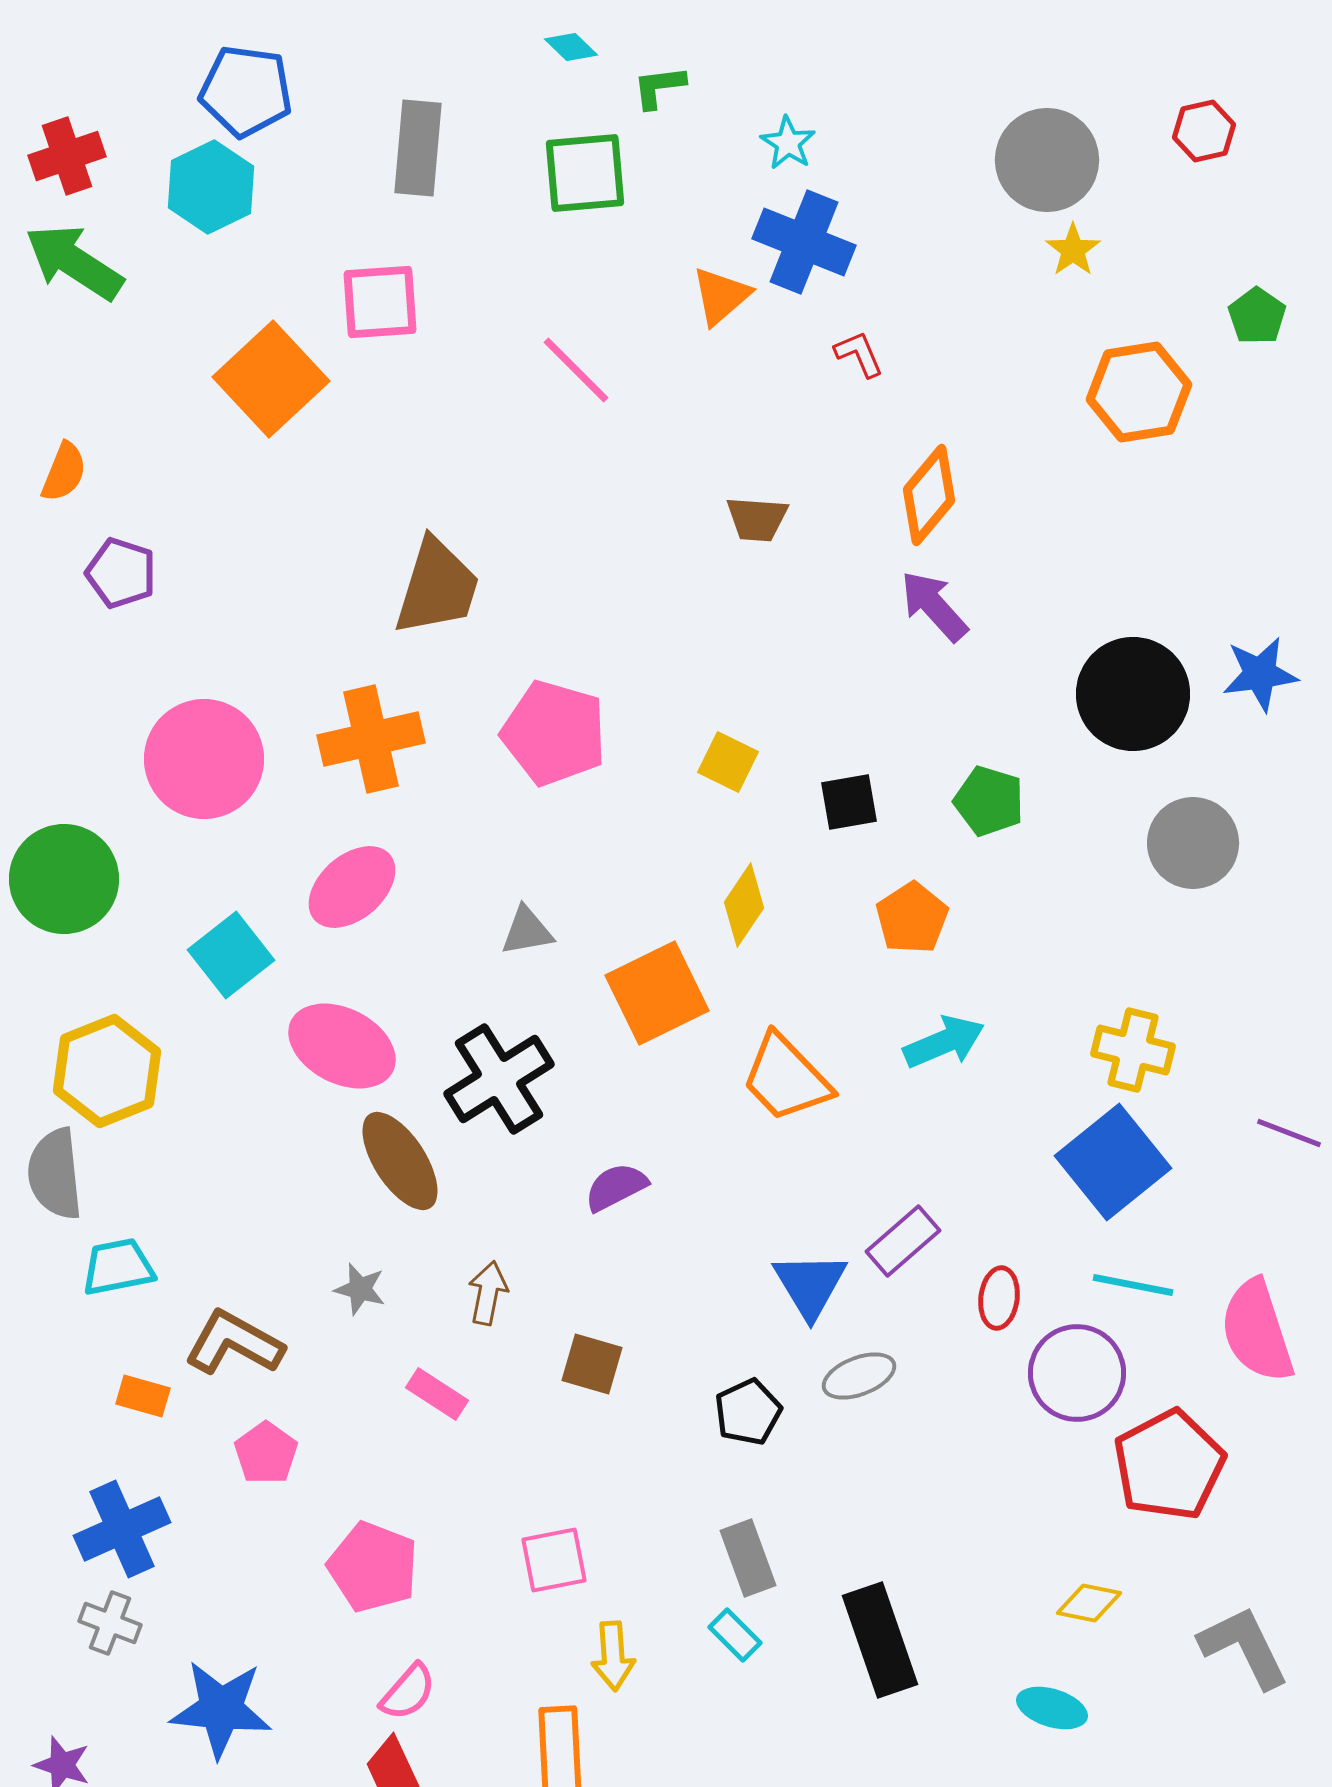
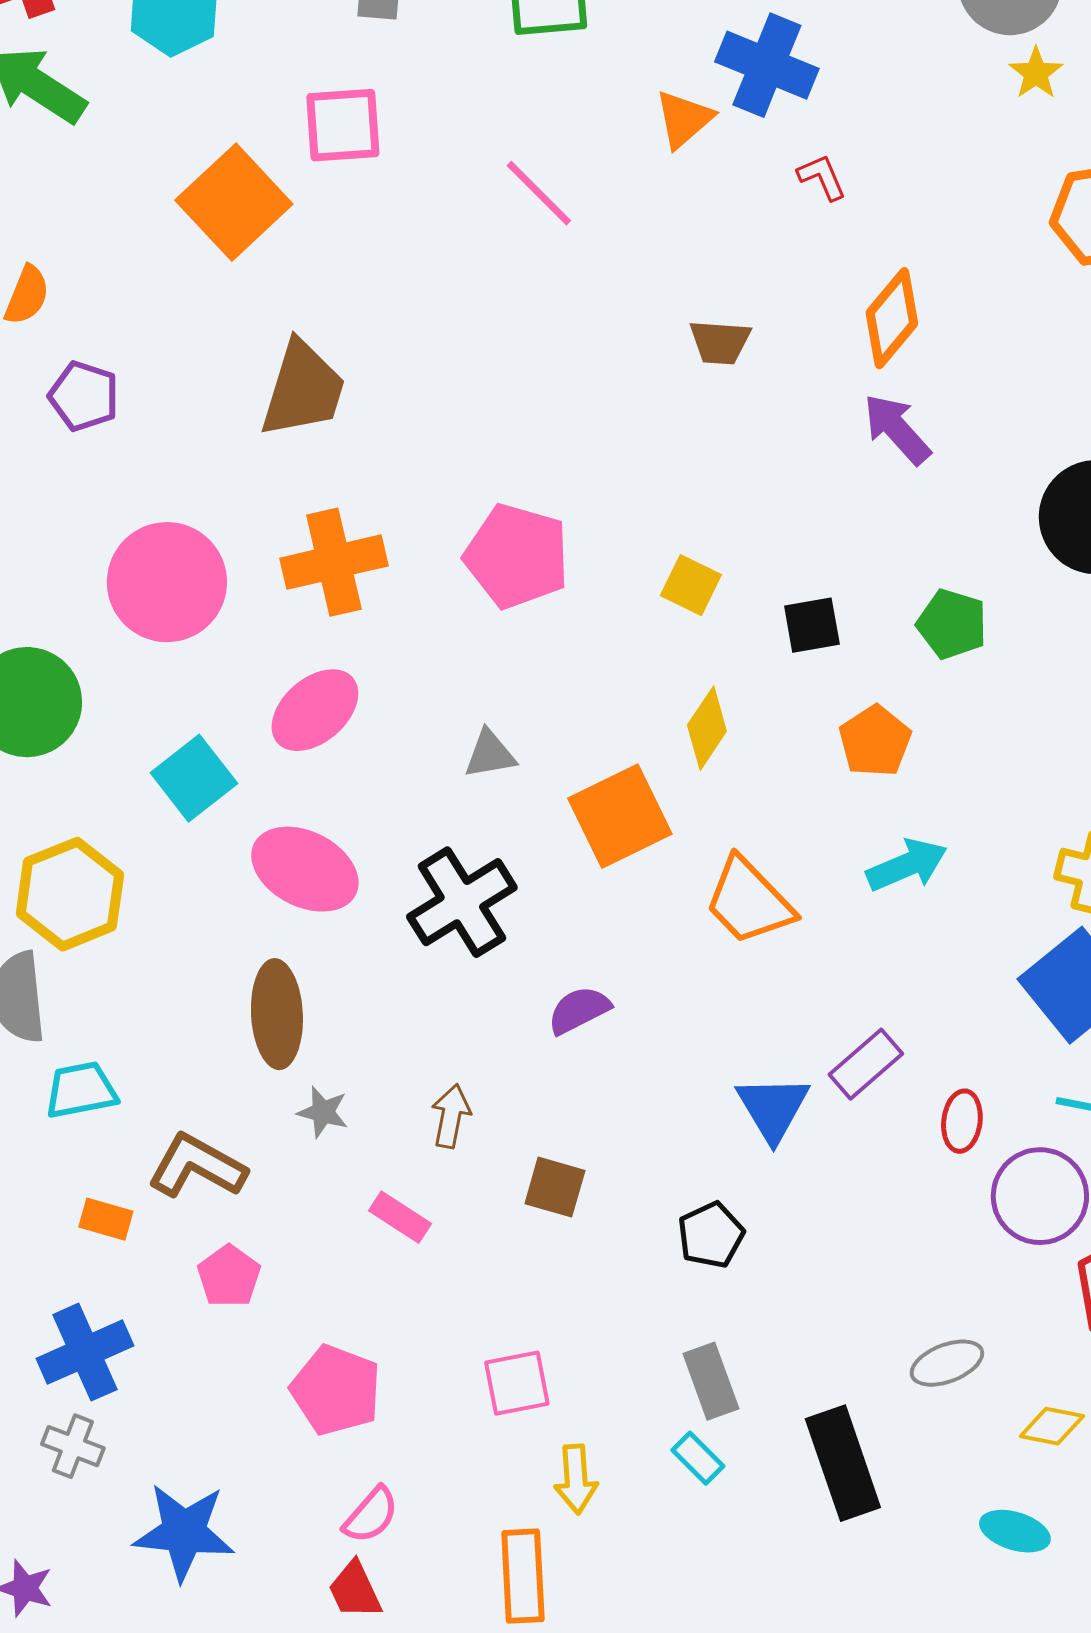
brown trapezoid: (437, 587) -> (303, 389), moved
brown ellipse: (400, 1161) -> (277, 1014), moved, turned 30
gray ellipse: (859, 1376) -> (947, 1363), moved

